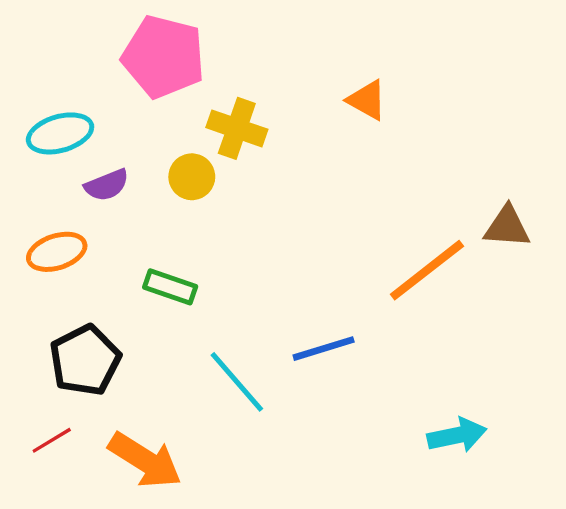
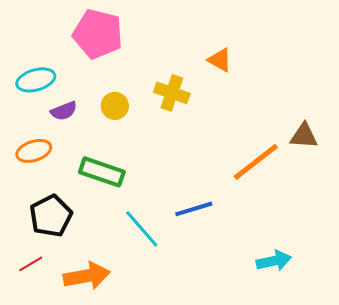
yellow cross: (237, 128) -> (172, 93), moved
green rectangle: (170, 287) -> (102, 172), size x1.4
orange arrow: (145, 460) -> (87, 276), turned -42

